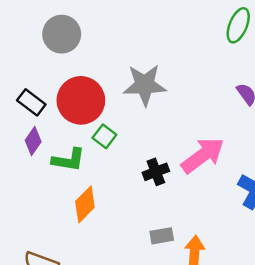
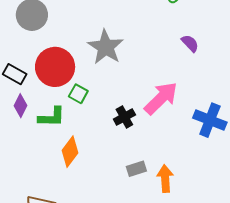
gray star: (145, 85) -> (106, 47), turned -30

